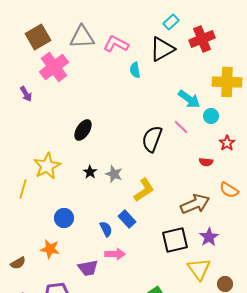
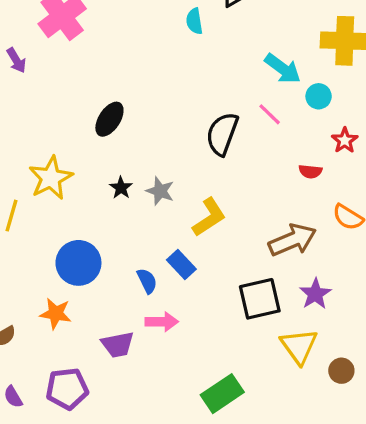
blue circle: (64, 218) -> (78, 263), size x1.4

